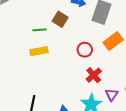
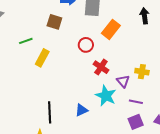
green line: (40, 30) -> (26, 41), moved
yellow rectangle: (39, 51) -> (42, 58), turned -36

